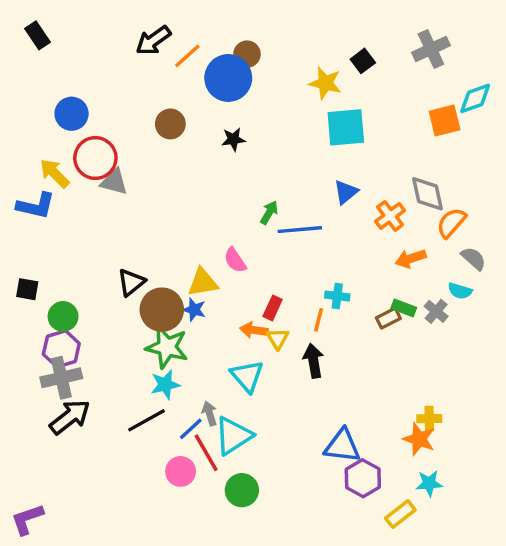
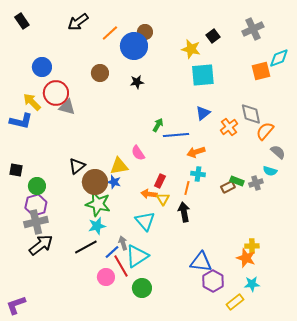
black arrow: (153, 40) -> (78, 22), moved
orange arrow: (411, 259) -> (196, 152), moved
gray cross: (436, 311) -> (256, 183), turned 32

